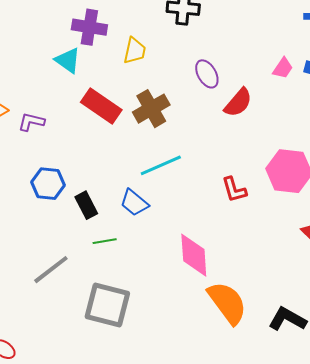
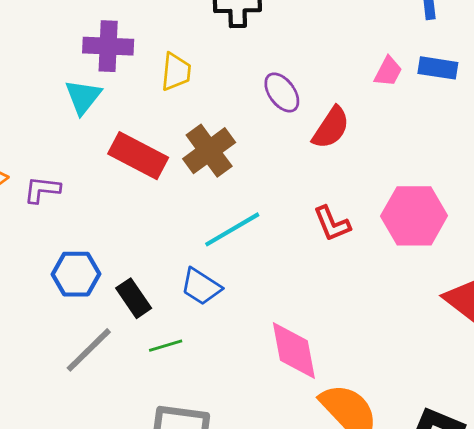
cyan triangle: (68, 60) -> (83, 97), turned 40
red L-shape: (234, 190) -> (332, 224), moved
gray line: (51, 270) -> (89, 350), moved

